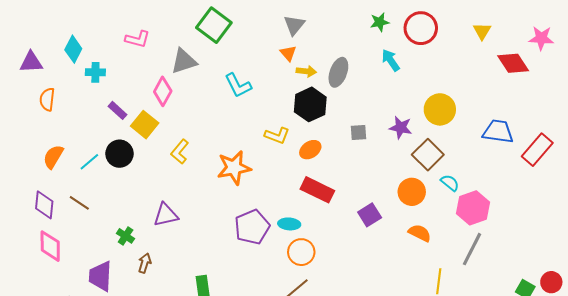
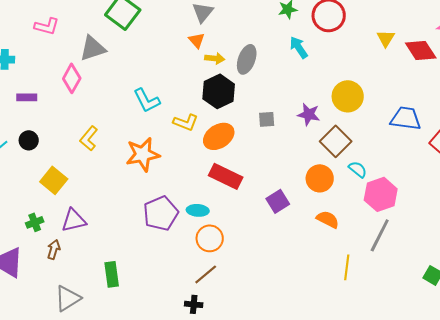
yellow triangle: (482, 31) -> (386, 38), moved
cyan L-shape: (238, 85) -> (147, 100), moved
purple rectangle: (117, 110) -> (27, 97), turned -42
yellow square: (145, 125) -> (54, 180), moved
orange ellipse: (310, 150) -> (219, 136), size x1.4
black circle: (120, 154) -> (29, 140), size x0.7
purple triangle: (166, 215) -> (74, 220), moved
green cross: (126, 236) -> (35, 222), turned 36

